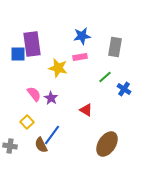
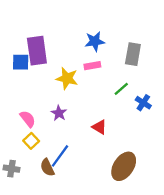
pink semicircle: (34, 94) -> (28, 119), moved

